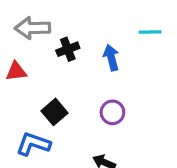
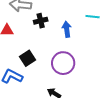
purple circle: (112, 112) -> (63, 63), size x1.5

